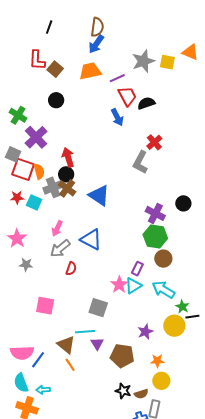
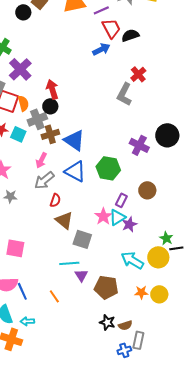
black circle: (56, 100) -> (23, 12), moved
blue arrow: (117, 117) -> (101, 49), turned -90
brown cross: (67, 188) -> (50, 134), moved, turned 36
blue triangle: (99, 195) -> (74, 140), moved
black circle: (183, 203) -> (167, 135), size x1.5
green hexagon: (155, 236) -> (108, 168), moved
cyan arrow: (163, 290) -> (132, 260), moved
pink square: (45, 306) -> (15, 248), moved
purple star: (145, 332) -> (129, 224), moved
brown triangle: (66, 345) -> (64, 220), moved
blue line: (38, 360) -> (22, 291), turned -60
yellow circle: (161, 381) -> (159, 294), moved

